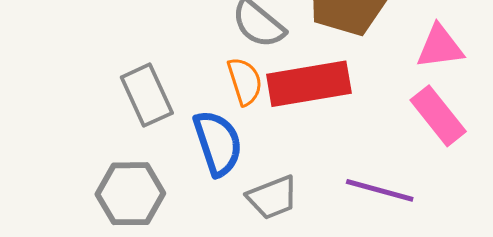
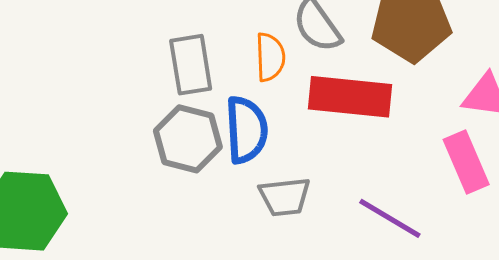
orange semicircle: (245, 81) -> (270, 57), moved
gray hexagon: (130, 194) -> (188, 139), moved

